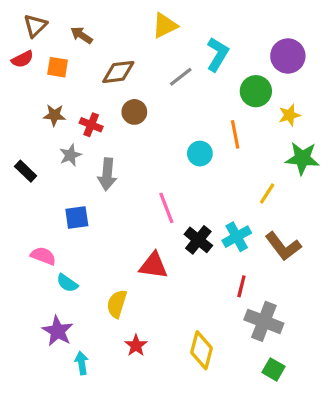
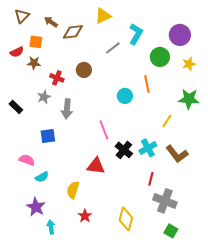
red semicircle: (22, 59) -> (17, 52), moved
brown diamond: (118, 72) -> (73, 32), moved
brown star: (54, 115) -> (34, 63), moved
yellow star: (289, 115) -> (189, 64), moved
cyan semicircle: (67, 283) -> (42, 177), turned -64

